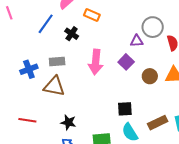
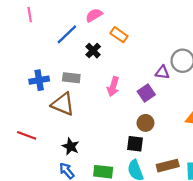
pink arrow: (96, 62) -> (113, 87), size x0.7
brown circle: (150, 76) -> (145, 123), moved

